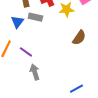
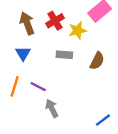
gray rectangle: (35, 17) -> (64, 55), moved

